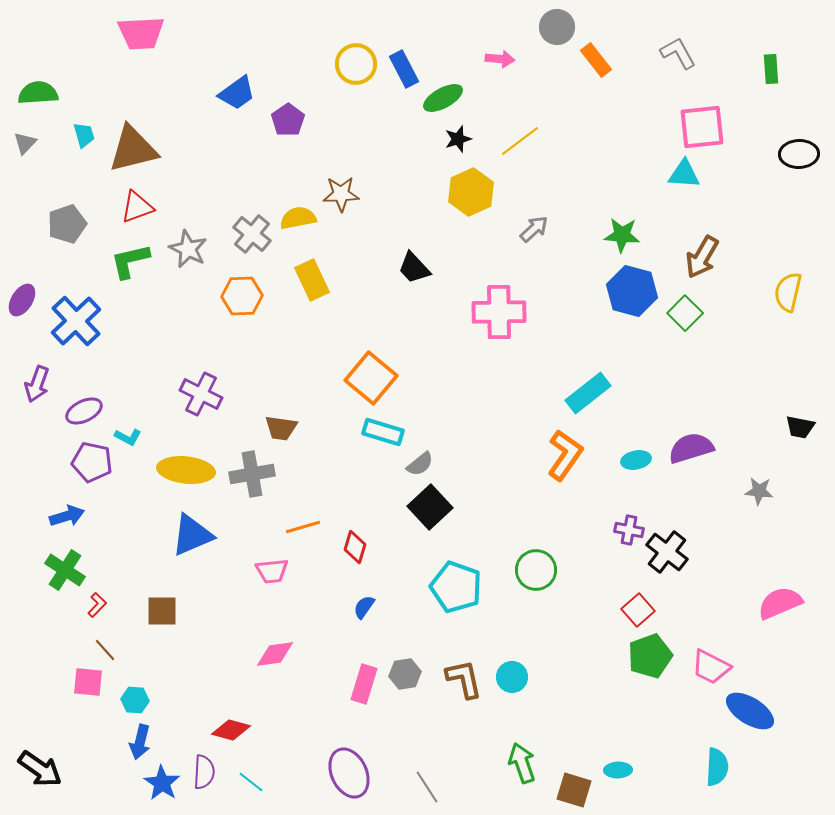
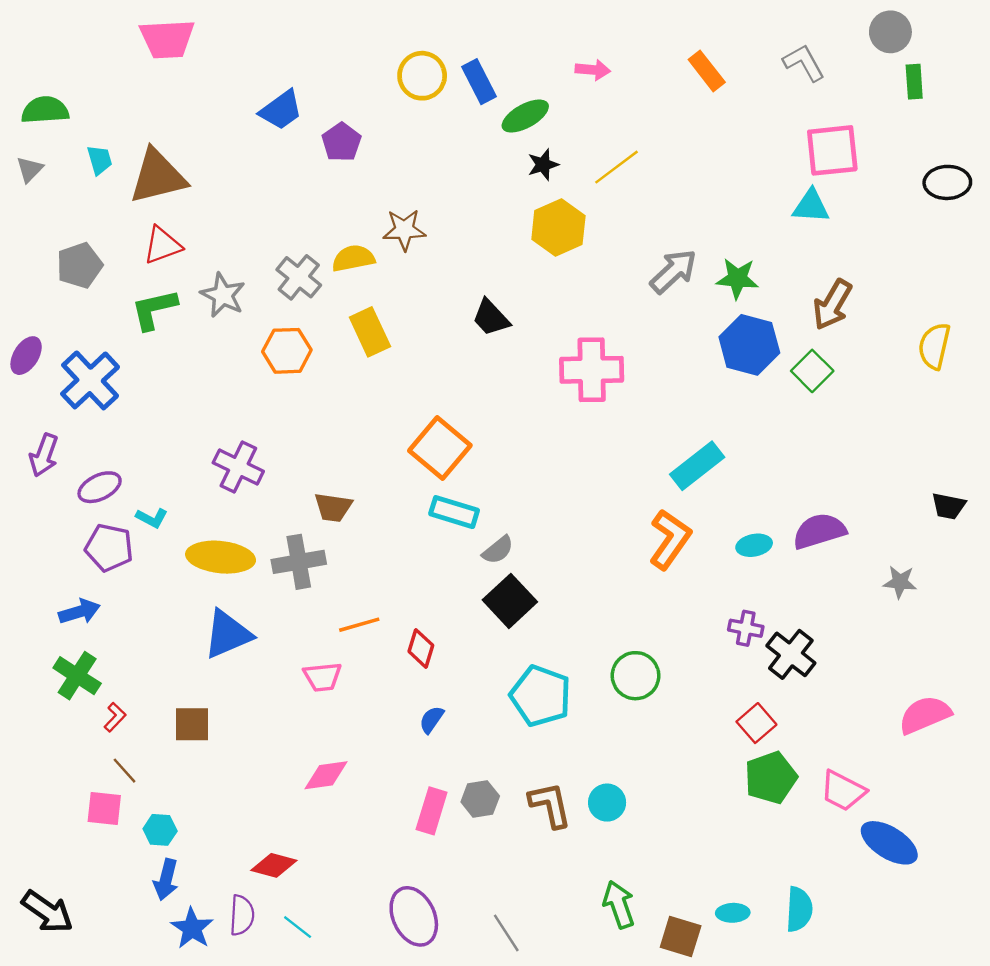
gray circle: (557, 27) -> (890, 32), moved
gray arrow: (534, 229) -> (673, 271), moved, size x1.4
cyan semicircle: (717, 767) -> (799, 909), moved

